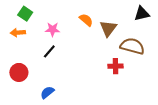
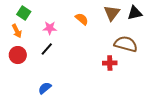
brown triangle: (108, 28) -> (112, 13), moved
orange arrow: (18, 33) -> (17, 31), turned -112
red circle: (19, 72) -> (18, 55), moved

